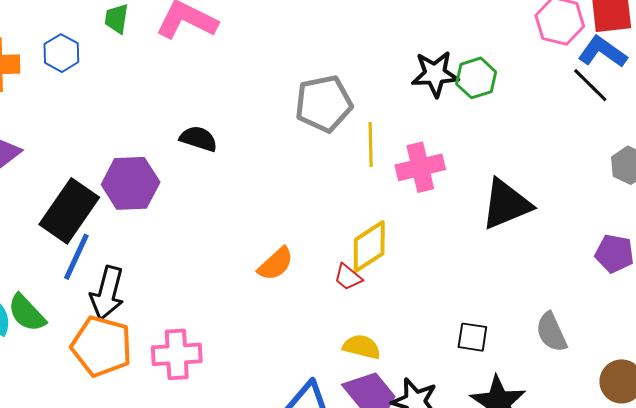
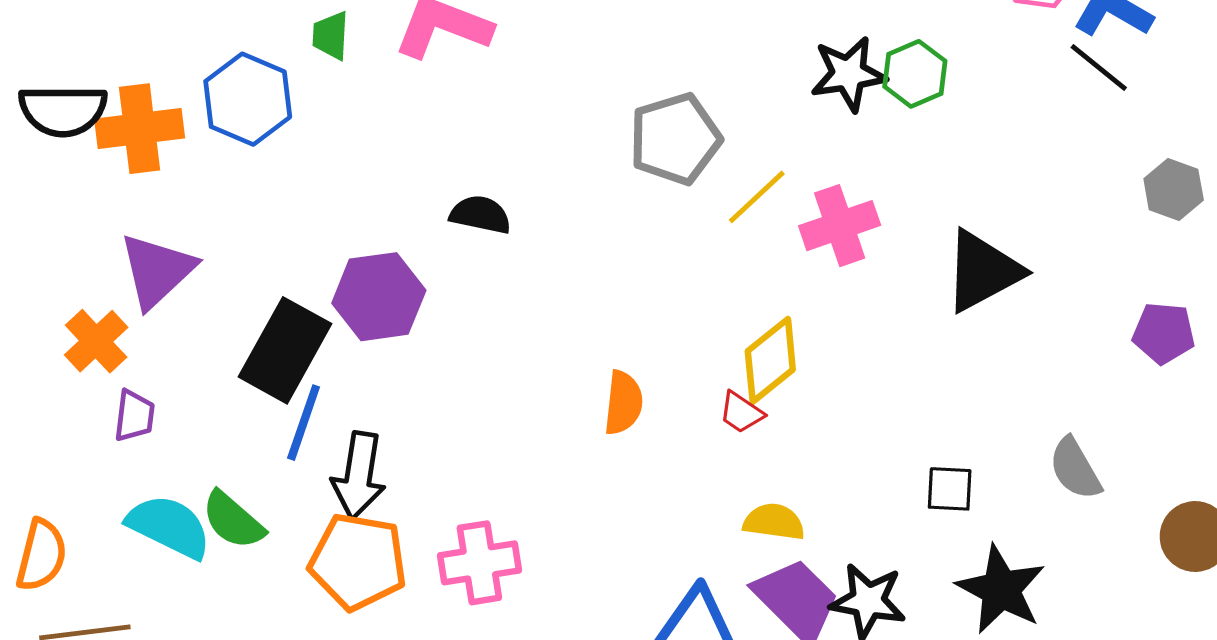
blue hexagon: (61, 53) -> (248, 99), size x1.5
yellow line: (371, 145) -> (757, 197), turned 54
orange semicircle: (276, 264) -> (623, 403), turned -36

